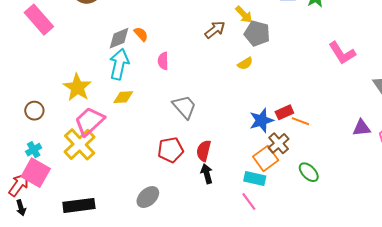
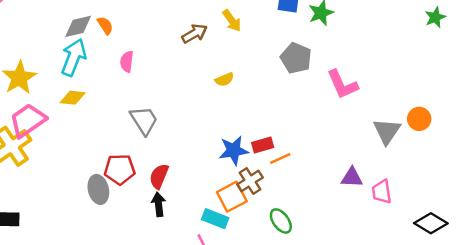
gray pentagon: (257, 33) -> (296, 58), moved
orange line: (300, 121) -> (280, 159), turned -54
gray ellipse: (148, 197) -> (98, 189), moved, turned -70

